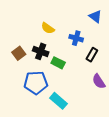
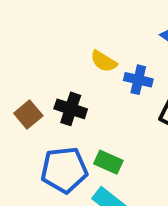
yellow semicircle: (48, 28) -> (104, 61), moved
green rectangle: (58, 63) -> (108, 162), moved

